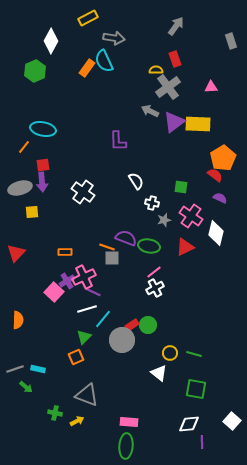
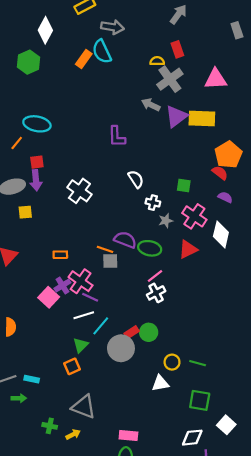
pink triangle: (211, 87) -> (216, 79), size x1.6
pink cross: (84, 277) -> (81, 281), turned -30
white triangle: (159, 373) -> (160, 383), turned -48
green arrow: (26, 387) -> (19, 398), turned -40
white square: (232, 421) -> (226, 425), moved

